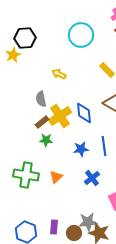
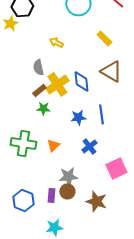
gray star: (88, 222) -> (68, 176), moved
brown circle: (74, 233) -> (67, 191), moved

